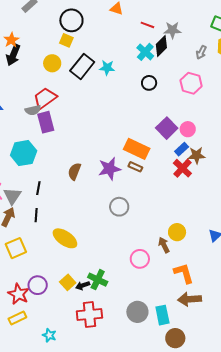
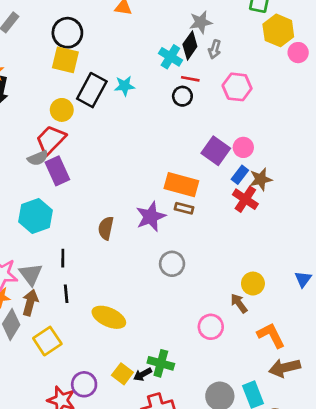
red line: (147, 25) -> (190, 79), moved
yellow square: (66, 40) -> (65, 60), size x1.5
gray arrow: (201, 52) -> (215, 49), moved
yellow circle: (52, 63) -> (62, 110), moved

